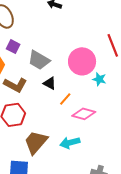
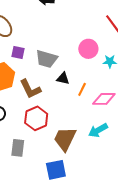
pink circle: (82, 61) -> (88, 49), size x0.7
brown L-shape: (15, 85) -> (30, 89), turned 50

